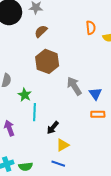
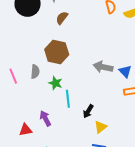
brown hexagon: (47, 61) -> (57, 52), moved
gray arrow: (74, 86) -> (103, 67), turned -36

